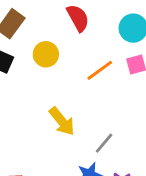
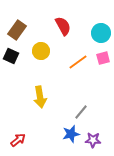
yellow arrow: (62, 121) -> (40, 97), moved, turned 30

